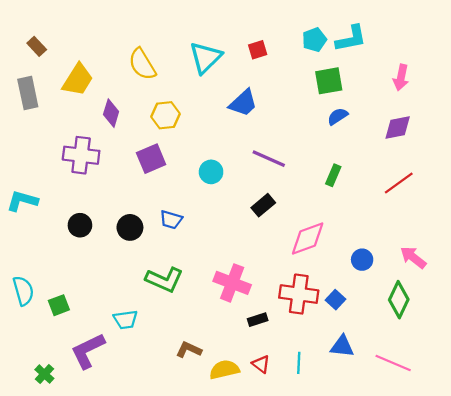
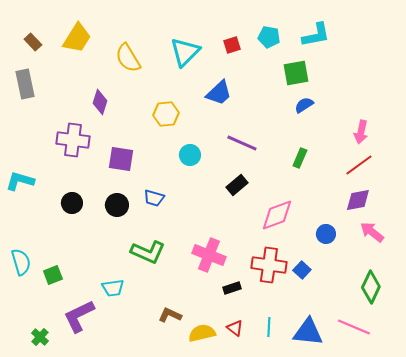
cyan pentagon: (314, 40) -> (269, 37), moved, turned 30
pink arrow: (401, 77) -> (361, 132), moved
yellow trapezoid: (78, 80) -> (77, 38), moved
yellow hexagon: (165, 115) -> (166, 114), moved
purple diamond: (398, 127) -> (358, 200), moved
purple square: (151, 159) -> (121, 159), moved, turned 32
green diamond: (399, 300) -> (371, 287), moved
blue triangle: (342, 346) -> (308, 332), moved, size x1.4

